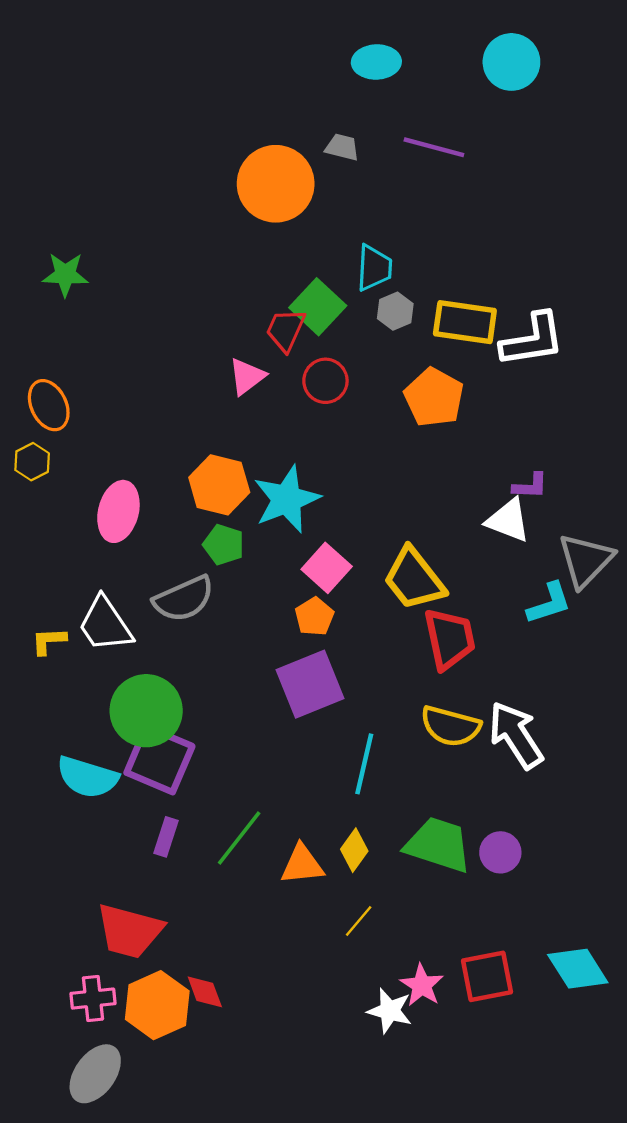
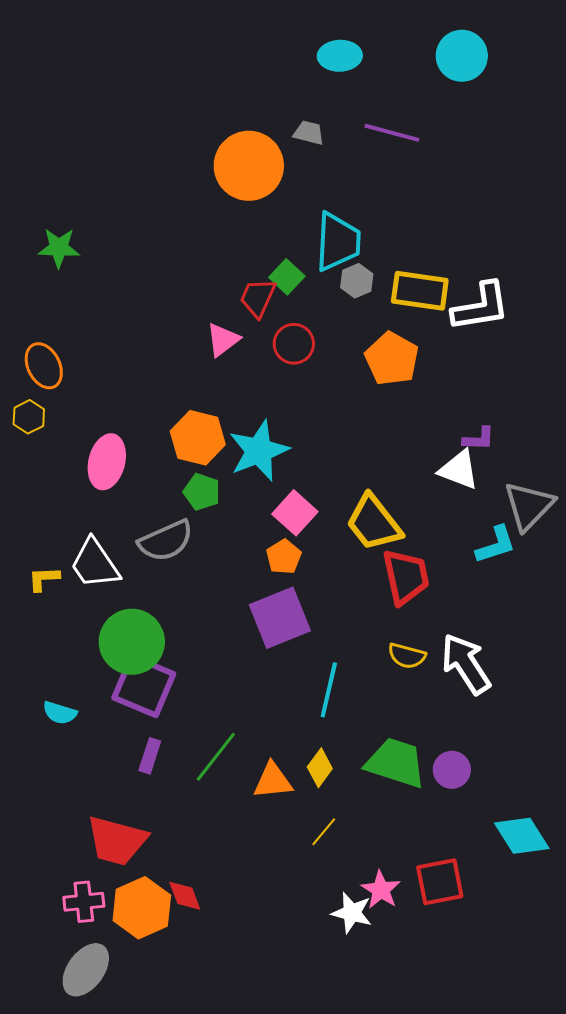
cyan trapezoid: (374, 268) -> (338, 242), size x1.4
green square: (318, 307) -> (287, 277), size x0.7
yellow semicircle: (451, 726) -> (407, 656), size x0.7
cyan semicircle: (87, 777) -> (60, 713), moved, size x0.6
cyan diamond: (578, 969) -> (522, 836), moved

